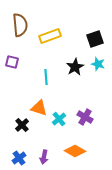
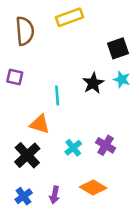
yellow rectangle: (50, 36) -> (70, 17), moved
orange triangle: (39, 108) -> (40, 124), moved
black cross: (22, 125) -> (27, 155), size x1.5

